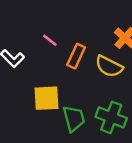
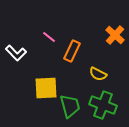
yellow semicircle: (109, 66) -> (98, 74), moved, size x0.7

